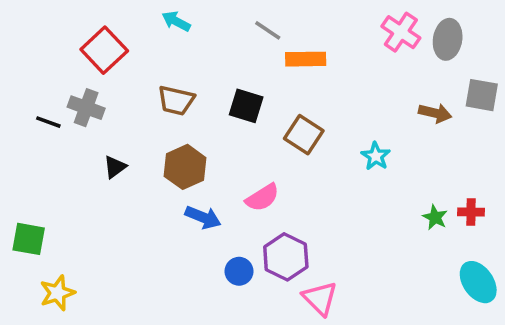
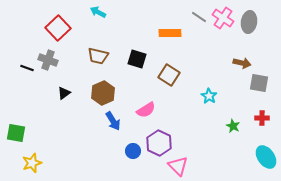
gray line: (268, 30) -> (199, 17), moved
gray square: (482, 95) -> (259, 83), moved
cyan star: (376, 156) -> (209, 96), moved
blue arrow: (203, 217) -> (113, 121), turned 36
green star: (435, 217) -> (233, 126), moved

